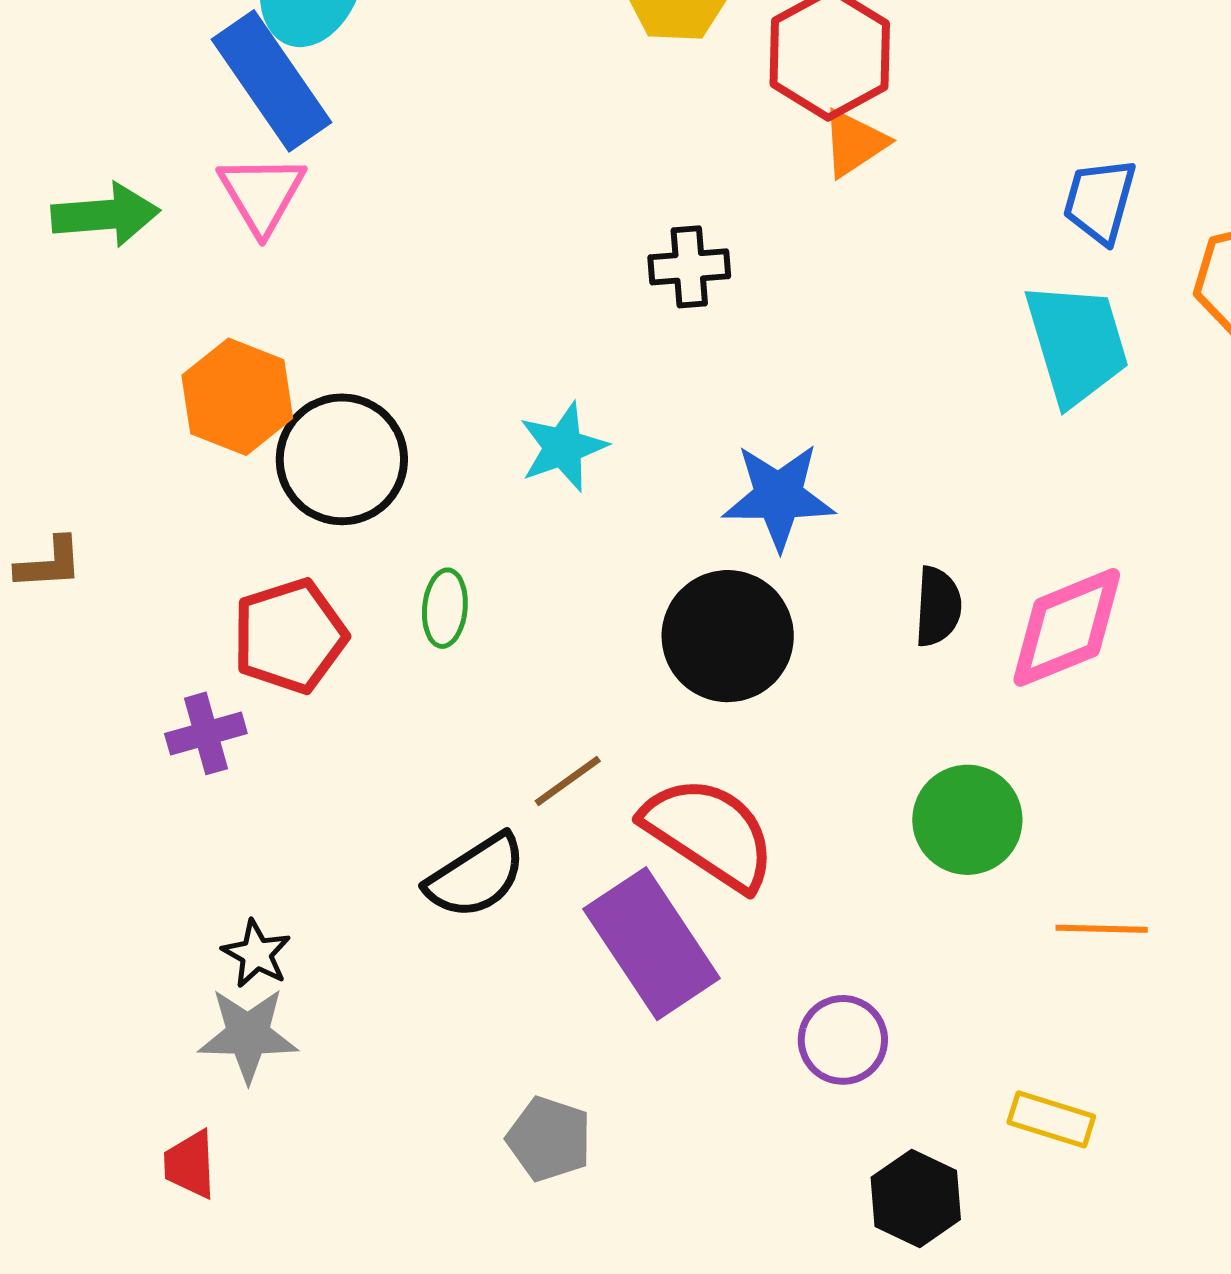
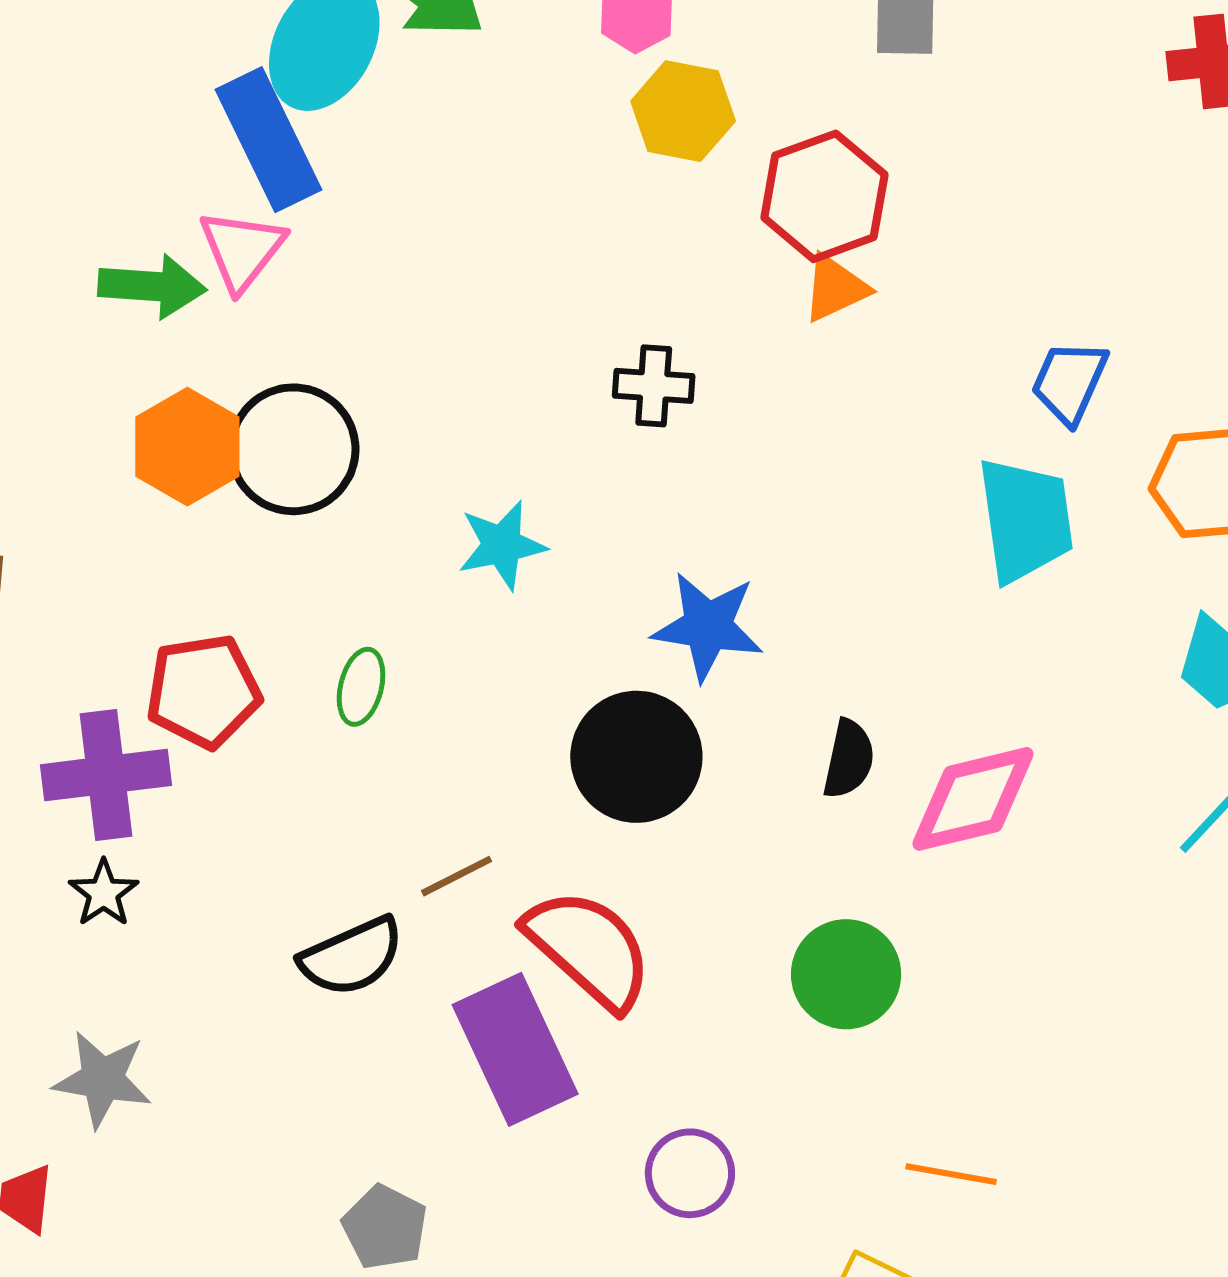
green arrow: (106, 215) -> (152, 286), moved
black circle: (342, 459) -> (293, 449), moved
purple cross: (206, 733) -> (106, 775), size x1.6
orange line: (1102, 929) -> (951, 1174), moved
black star: (256, 954) -> (104, 893), moved

